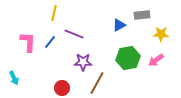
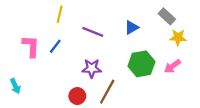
gray rectangle: (142, 15) -> (167, 16), moved, turned 49
purple line: (74, 34) -> (93, 32), moved
red circle: (62, 88) -> (77, 96), moved

